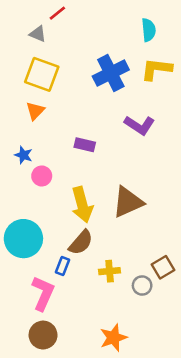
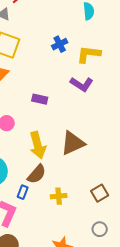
yellow L-shape: (156, 69) -> (89, 54), moved
blue cross: (111, 73) -> (60, 44), size x0.6
gray circle: (142, 285) -> (100, 229), moved

